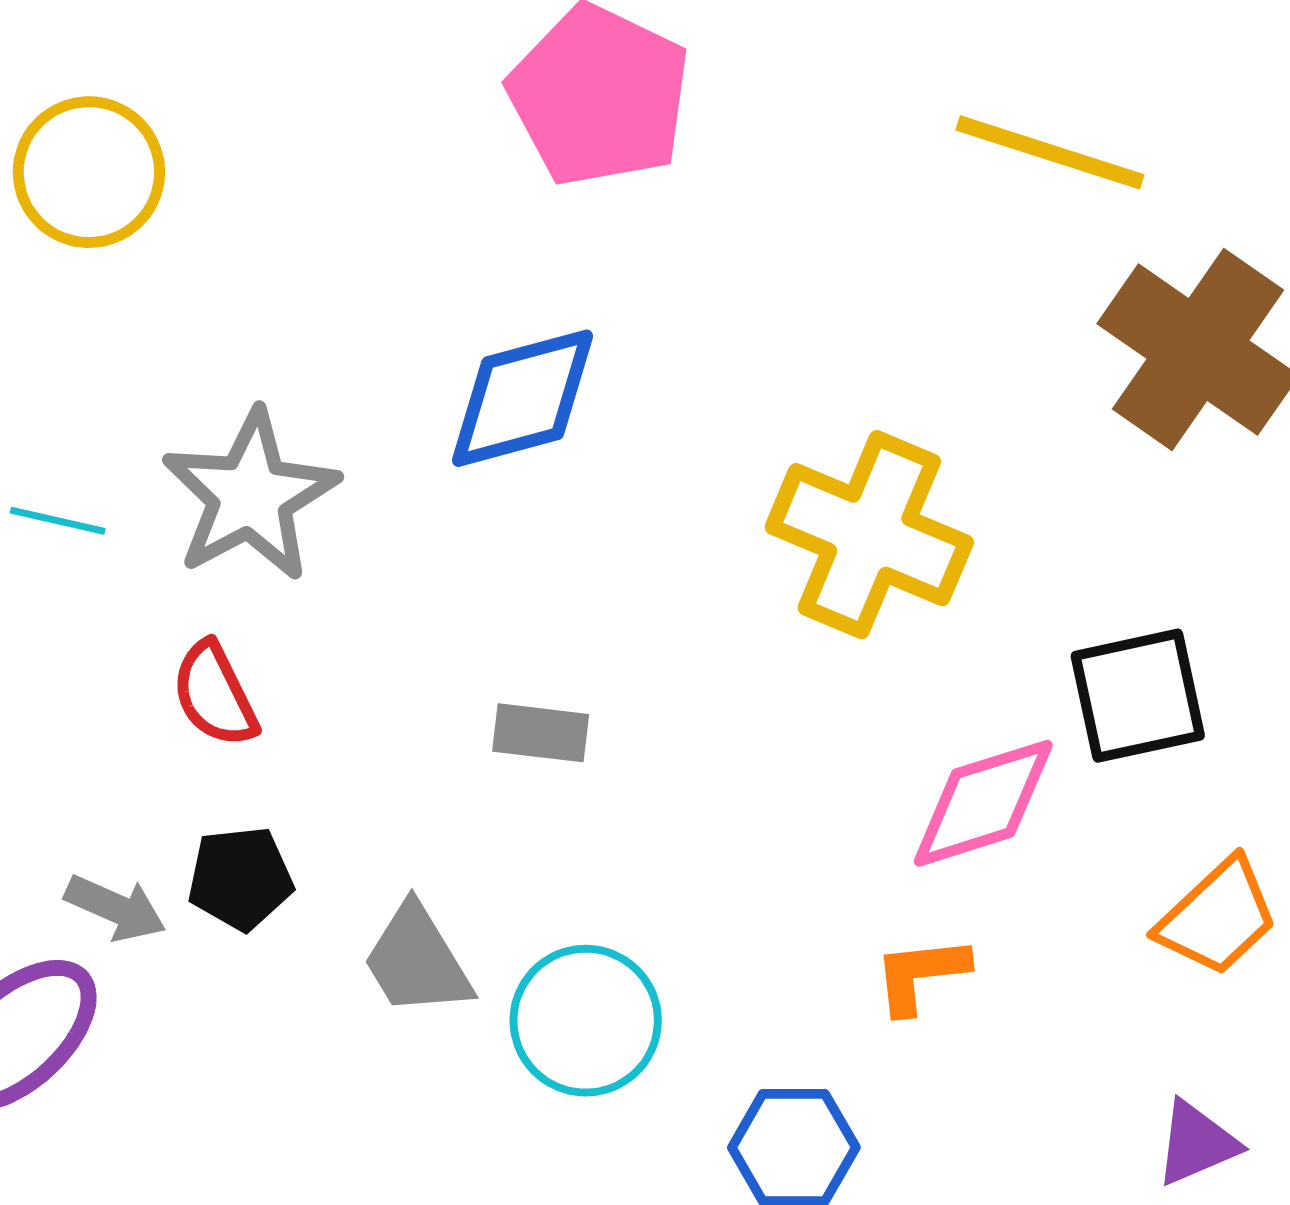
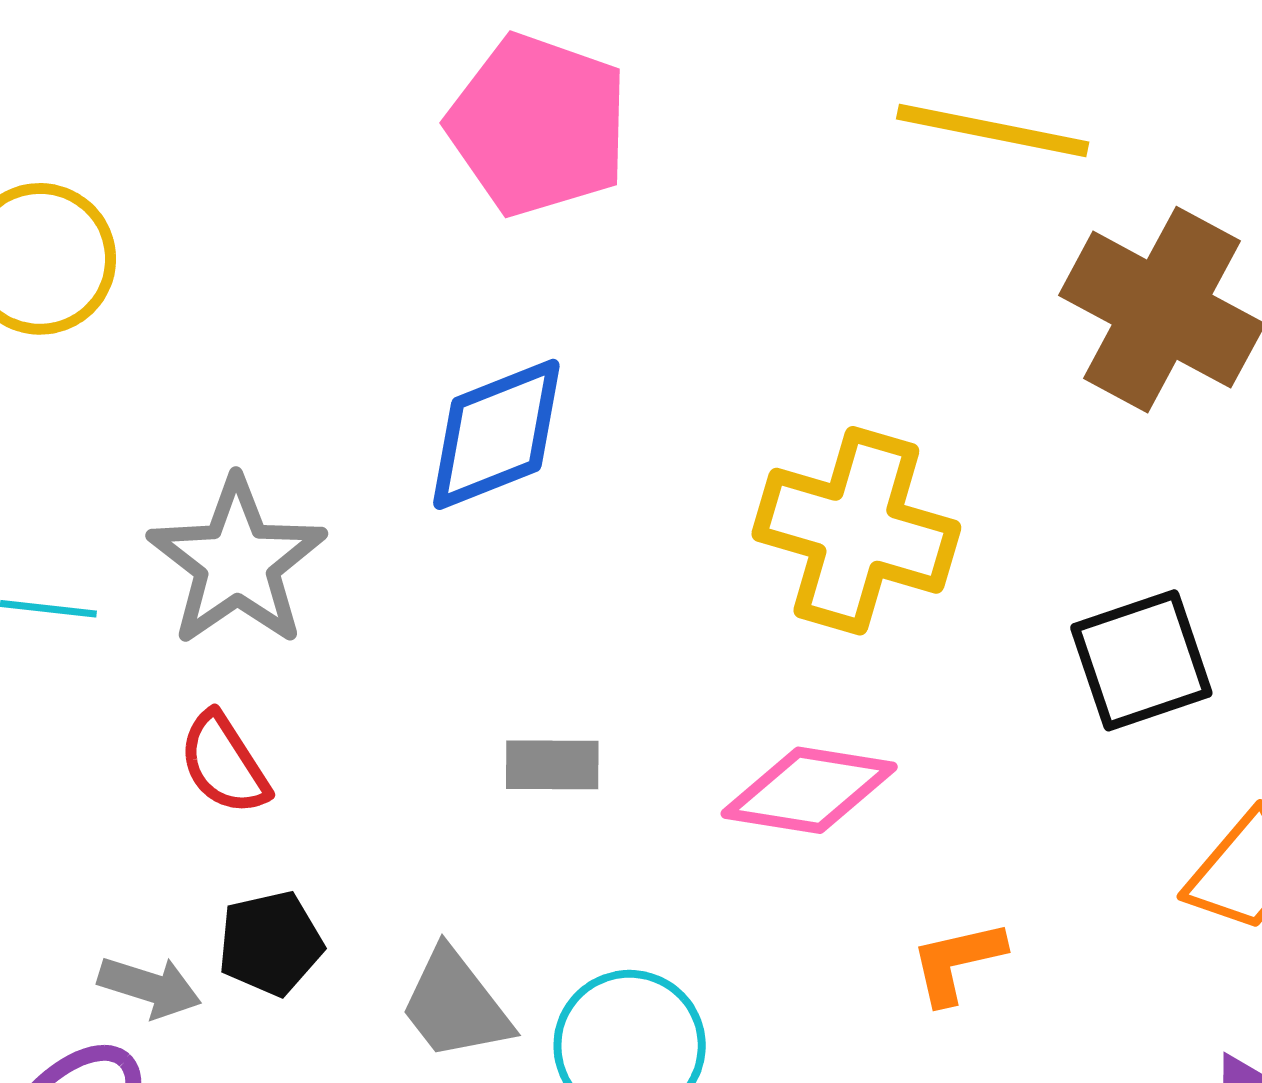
pink diamond: (983, 803) -> (809, 790), moved, turned 33

